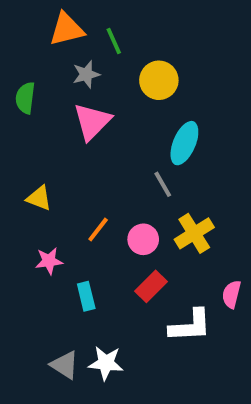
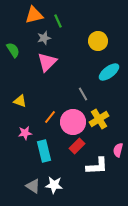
yellow circle: (159, 80) -> (98, 41), moved
green semicircle: (25, 98) -> (13, 50), turned 140
cyan ellipse: (184, 143) -> (109, 72), moved, turned 30
pink circle: (143, 239) -> (73, 122), size x1.6
cyan rectangle: (86, 296) -> (44, 151), size x1.5

